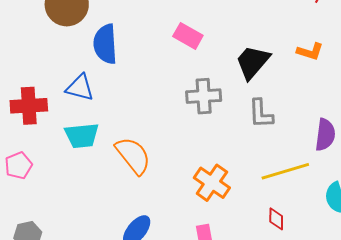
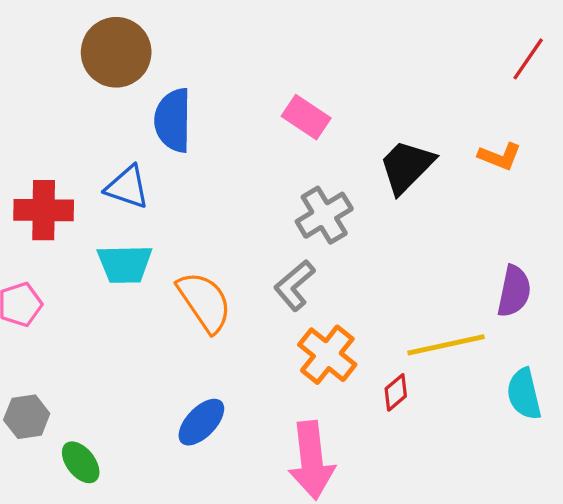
gray cross: (204, 96) -> (324, 215), turned -32
gray L-shape: (261, 114) -> (294, 285), moved, turned 48
red diamond: (276, 219) -> (396, 392), moved, turned 45

